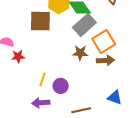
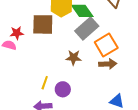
brown star: (80, 53) -> (74, 58), moved
red star: (18, 57) -> (17, 33), moved

